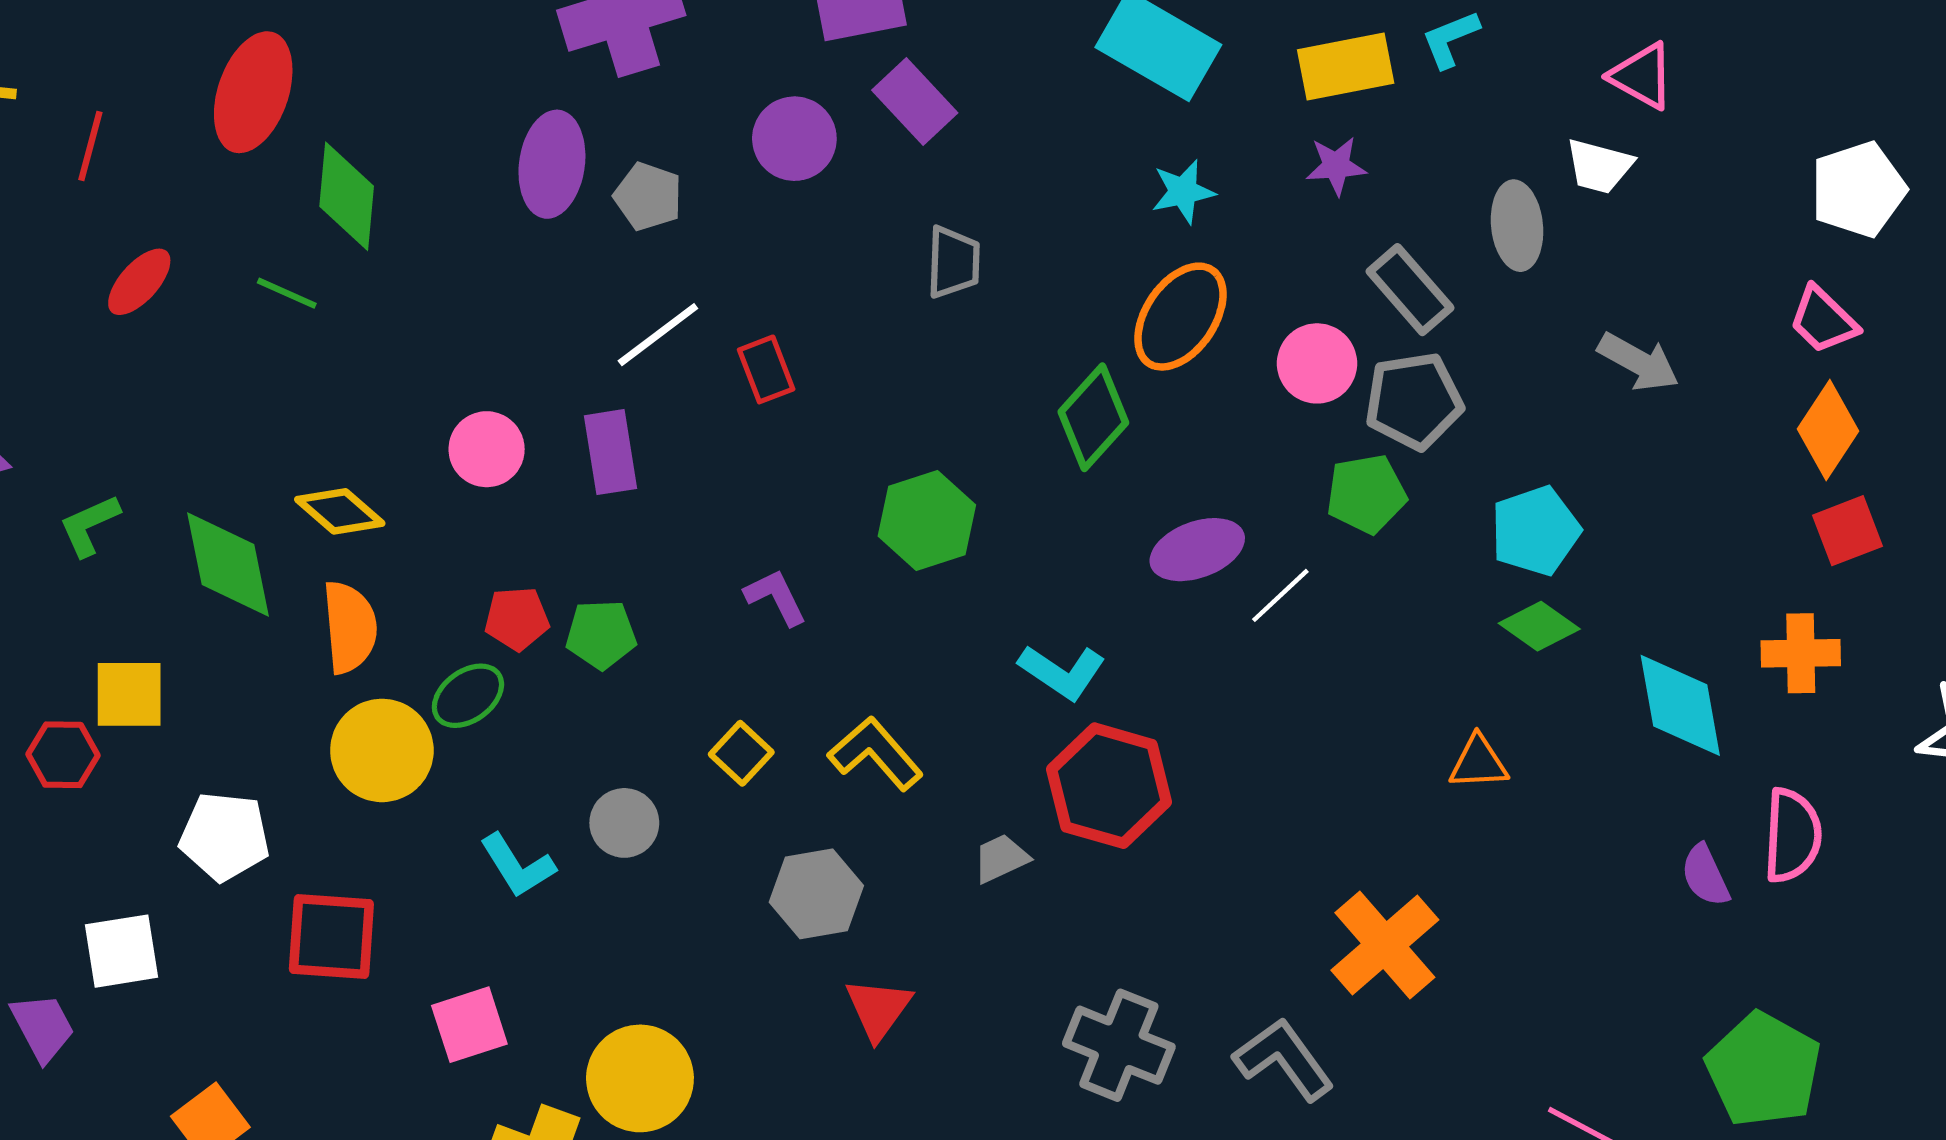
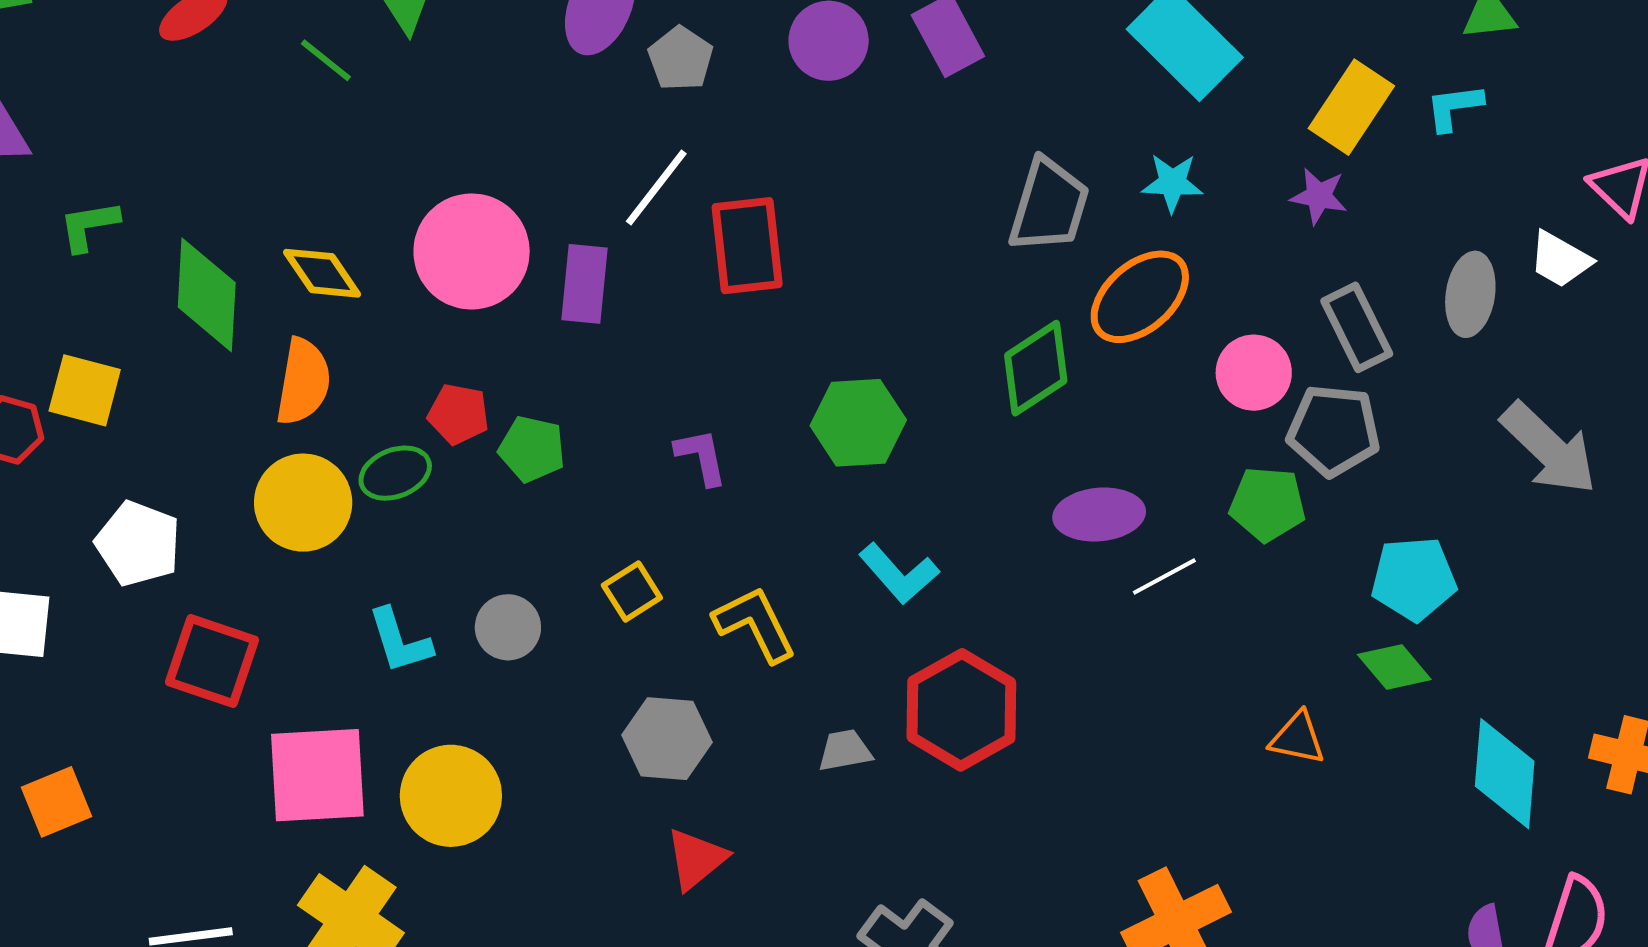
yellow rectangle: (1346, 67) -> (1351, 107), turned -60
gray trapezoid: (953, 262) -> (1049, 206), moved, size x1.4
white line: (658, 335) -> (656, 188), turned -30
gray arrow: (1638, 362) -> (1549, 449), size x1.4
red rectangle: (766, 369) -> (747, 246), size x1.6
pink circle: (487, 449) -> (472, 251), size x1.6
cyan L-shape: (1062, 672) -> (899, 574), moved
orange triangle: (1479, 762) -> (1297, 738), moved
pink square: (469, 1025) -> (317, 775), size x1.5
yellow circle: (640, 1078) -> (451, 796), moved

